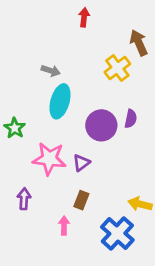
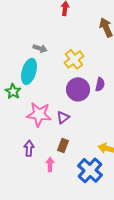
yellow cross: (117, 68) -> (74, 59), moved
cyan ellipse: (60, 101) -> (29, 71), moved
purple arrow: (24, 199) -> (29, 148), moved

